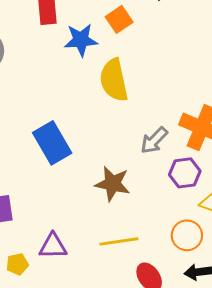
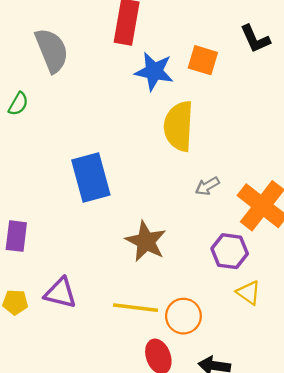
orange square: (119, 19) -> (203, 60), turned 36
gray arrow: (154, 140) -> (207, 186), moved, size x0.7
orange circle: (187, 235) -> (183, 316), moved

